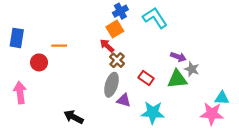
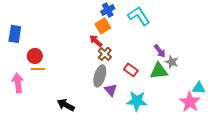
orange line: (59, 46) -> (38, 69), moved
purple arrow: (178, 57) -> (160, 51), turned 32
purple triangle: (124, 100) -> (111, 90), turned 32
pink star: (212, 114) -> (190, 102), turned 30

